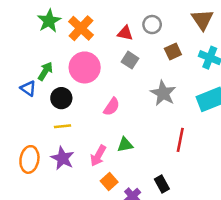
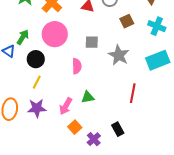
gray square: (130, 60) -> (92, 42), moved, turned -32
pink semicircle: (112, 107) -> (77, 66), turned -35
yellow line: (63, 126) -> (37, 82), turned -56
purple star: (63, 158) -> (37, 108), turned -30

